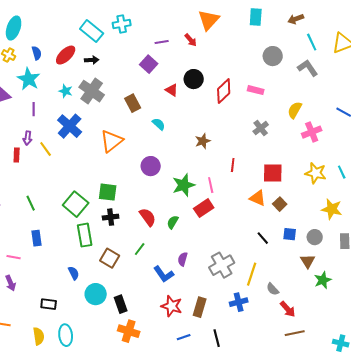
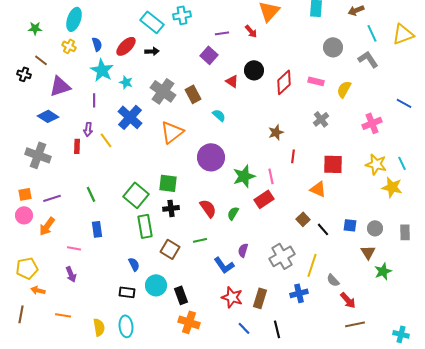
cyan star: (29, 79) -> (102, 70), moved
gray cross: (92, 91) -> (163, 91), moved
yellow semicircle: (295, 110) -> (344, 89), moved
brown star: (203, 141) -> (276, 132), moved
purple circle: (151, 166) -> (211, 157), size x1.4
brown square: (280, 204) -> (303, 219), moved
yellow star: (332, 209) -> (392, 187), moved
green line: (140, 249) -> (200, 240), turned 40
black rectangle: (49, 304) -> (127, 292), moved
blue line: (184, 337) -> (244, 328), turned 64

